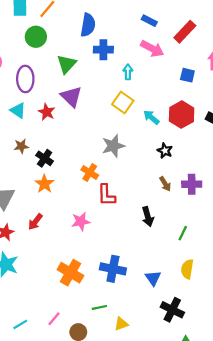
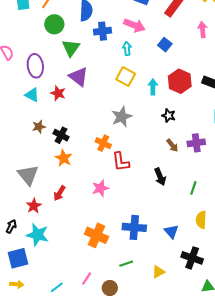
green circle: (36, 37) -> (54, 24), moved
pink arrow: (152, 49) -> (134, 25), moved
blue square: (187, 75) -> (165, 45), moved, turned 32
cyan arrow: (151, 117) -> (153, 87), turned 56
yellow triangle: (121, 324) -> (158, 272), moved

